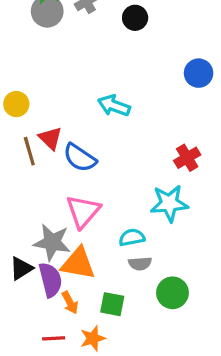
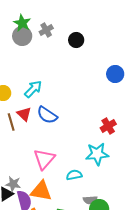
cyan arrow: (114, 106) -> (33, 89), moved, turned 114
blue semicircle: (80, 158) -> (47, 115), moved
gray star: (52, 242) -> (13, 184), moved, size x0.7
gray semicircle: (140, 263) -> (90, 200), moved

